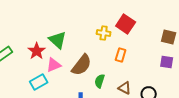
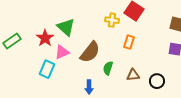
cyan rectangle: (39, 82) -> (47, 69), turned -36
brown triangle: (125, 88) -> (133, 75), turned -32

